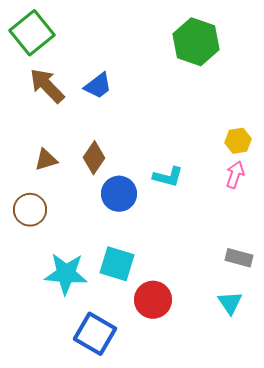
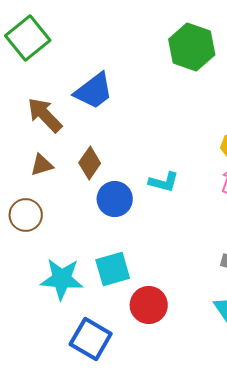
brown arrow: (47, 86) -> (45, 115), moved
blue trapezoid: (98, 86) -> (94, 91), size x1.4
cyan square: (117, 264) -> (113, 269), turned -33

